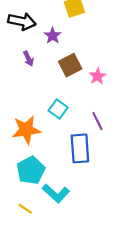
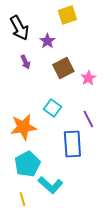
black arrow: (22, 21) -> (19, 28), turned 50
yellow line: (25, 209) -> (22, 199), turned 40

